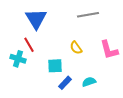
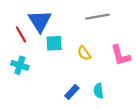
red line: (29, 45) -> (21, 34), moved
cyan square: (55, 66) -> (54, 43), moved
cyan semicircle: (89, 82) -> (98, 91), turned -80

